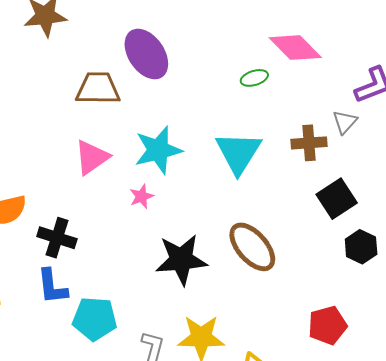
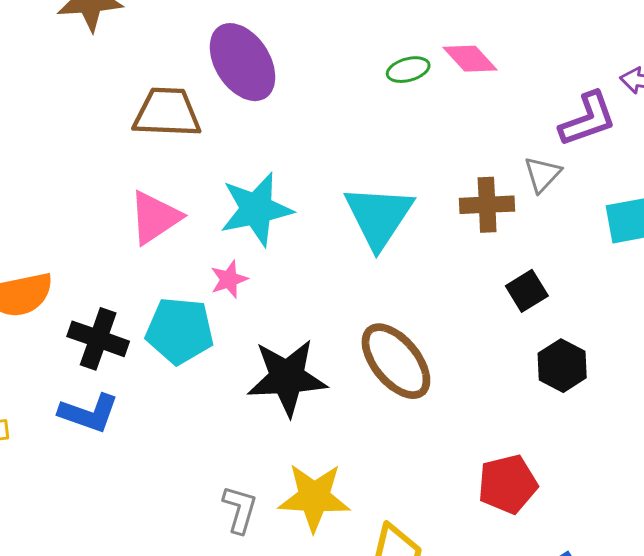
pink diamond: (295, 48) -> (470, 59), size x0.7
green ellipse: (254, 78) -> (408, 70), moved
black square: (337, 199) -> (527, 291), size x0.7
blue L-shape: (52, 286) -> (89, 413), turned -66
cyan pentagon: (95, 319) -> (180, 331), moved

